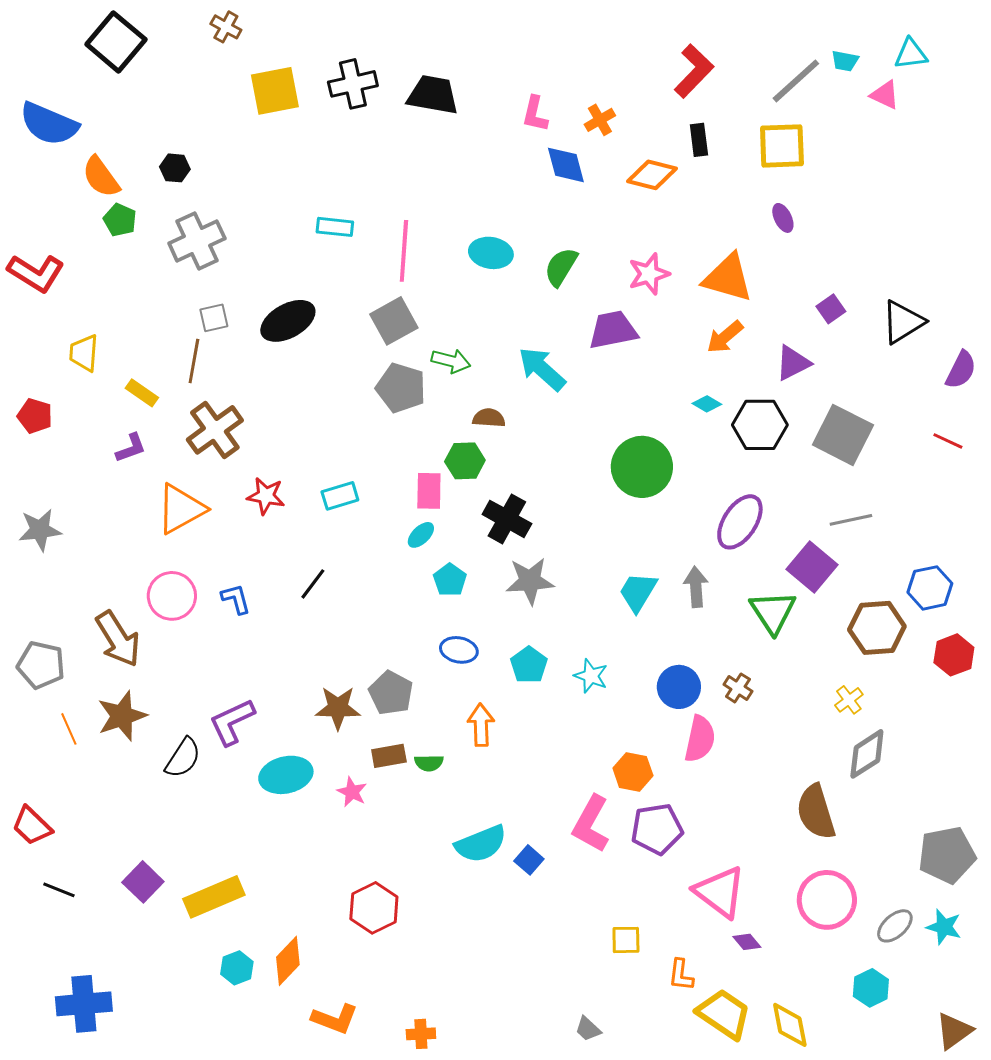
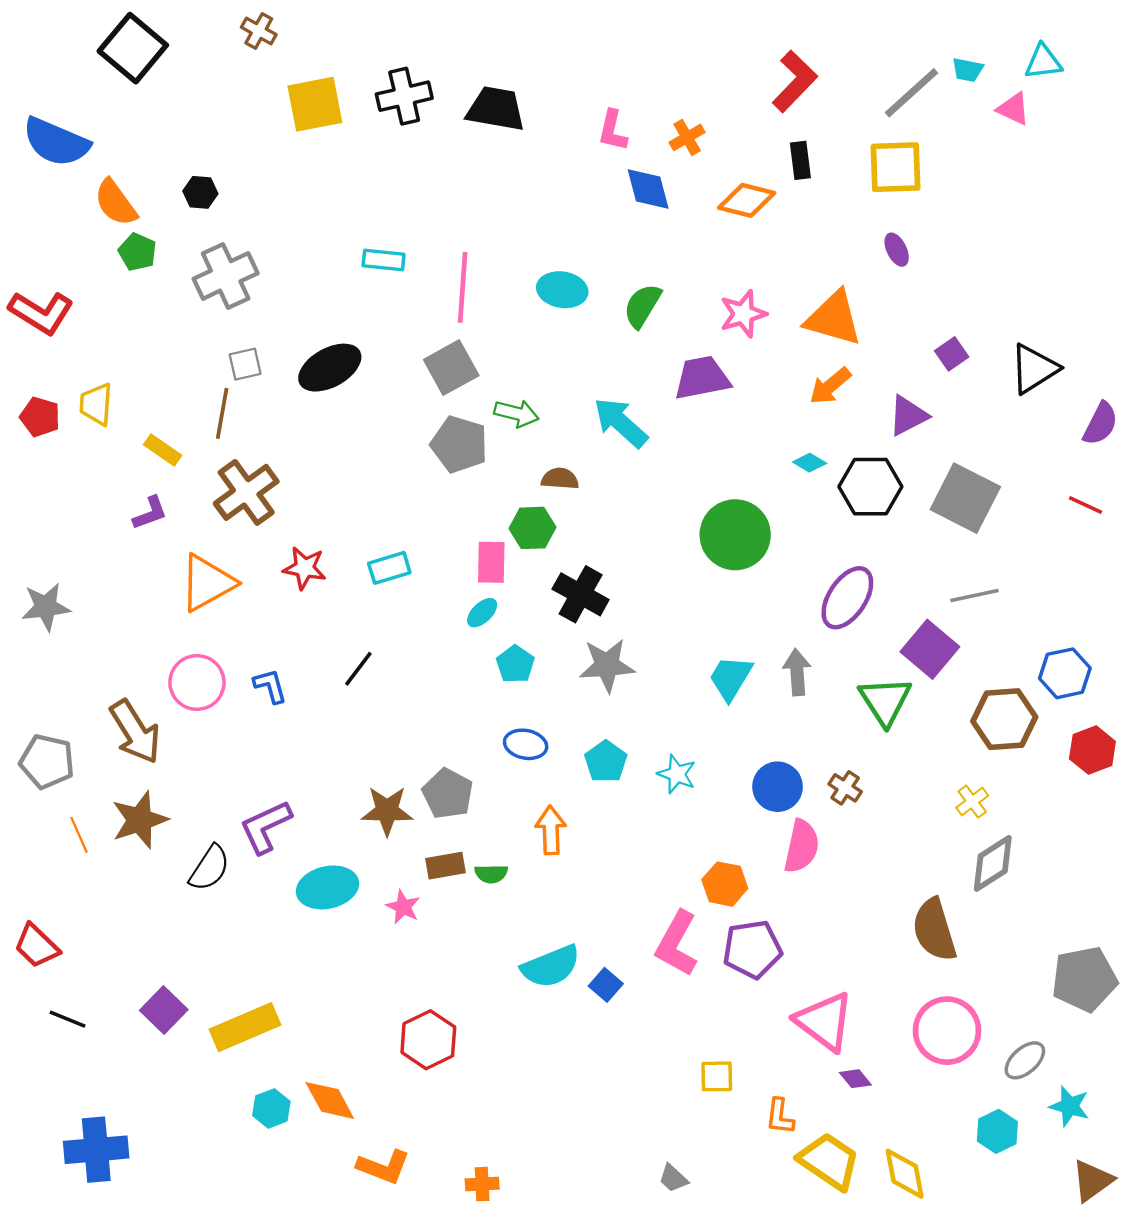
red pentagon: (35, 416) -> (40, 417), moved
cyan star: (944, 927) -> (1070, 1106), moved
orange diamond: (288, 961) -> (330, 1100), turned -72

